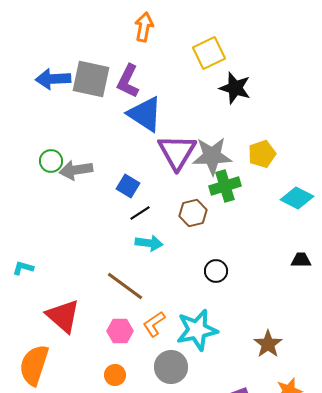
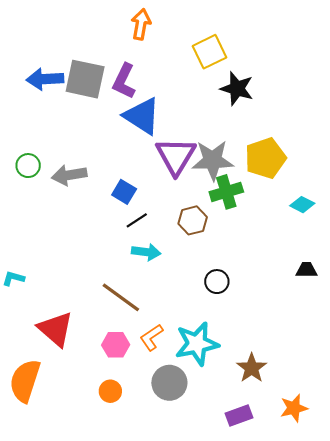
yellow pentagon: (262, 154) -> (265, 158), size x1.4
green circle: (51, 161) -> (28, 166), moved
cyan diamond: (297, 198) -> (302, 205), size x0.7
brown star: (268, 344) -> (252, 368), moved

